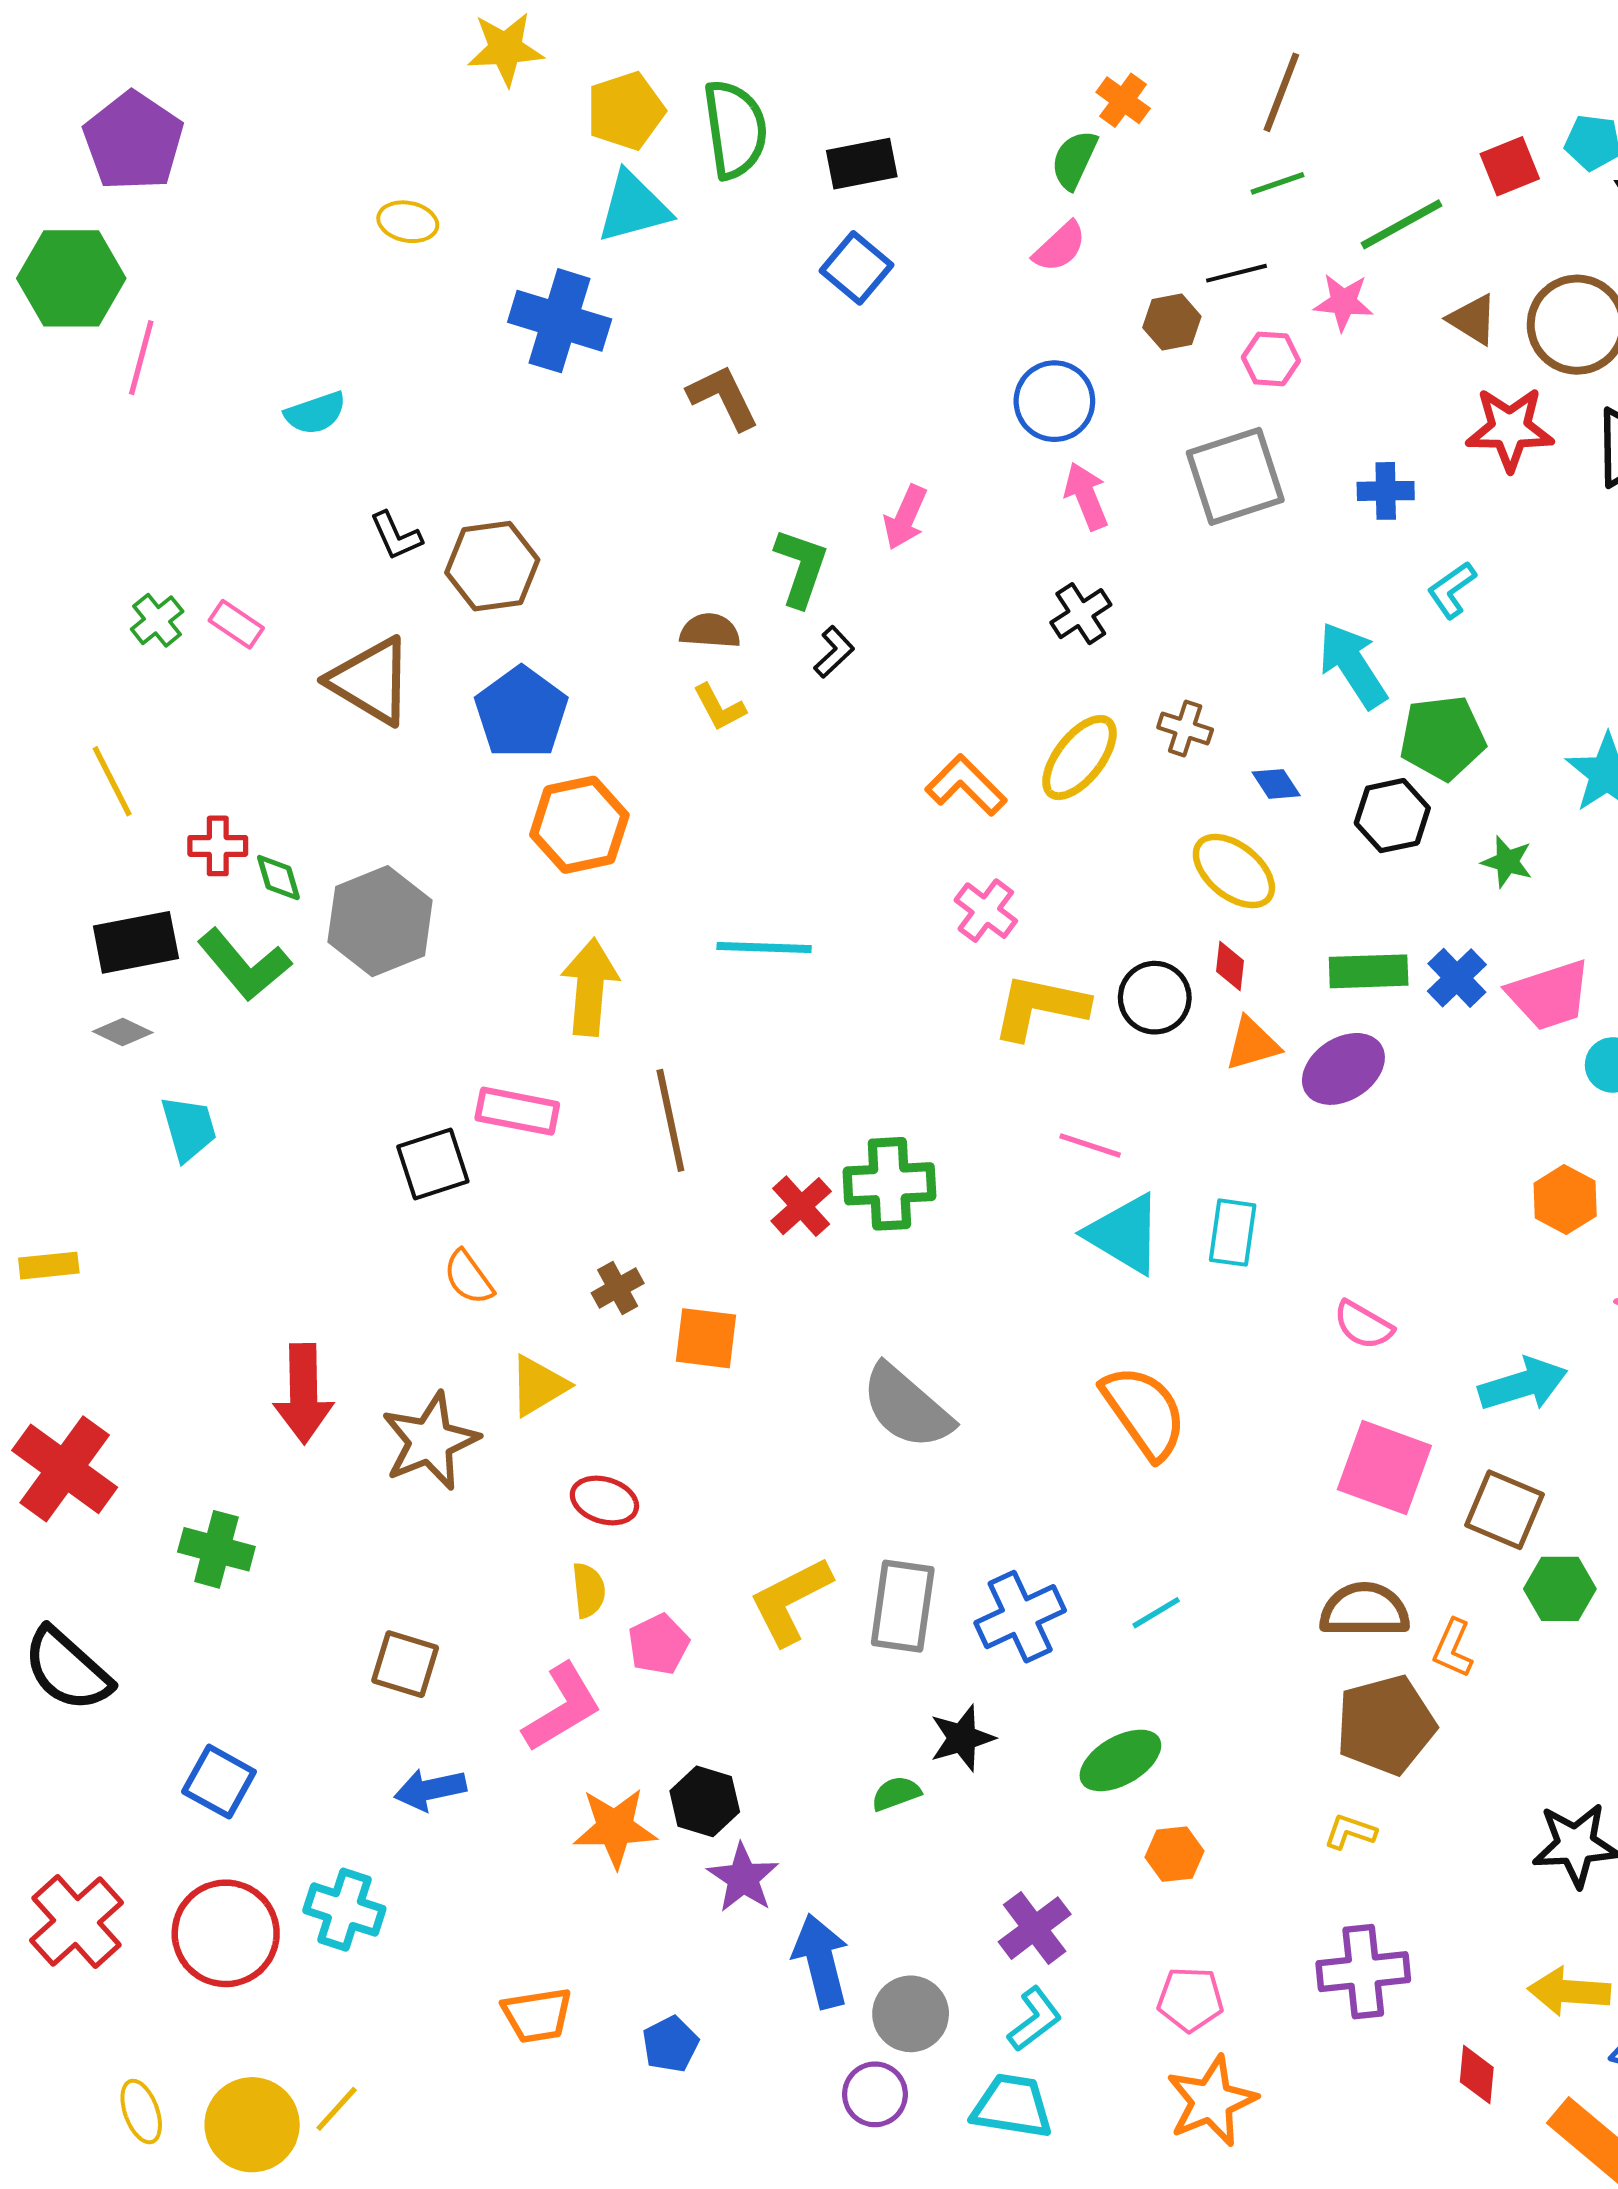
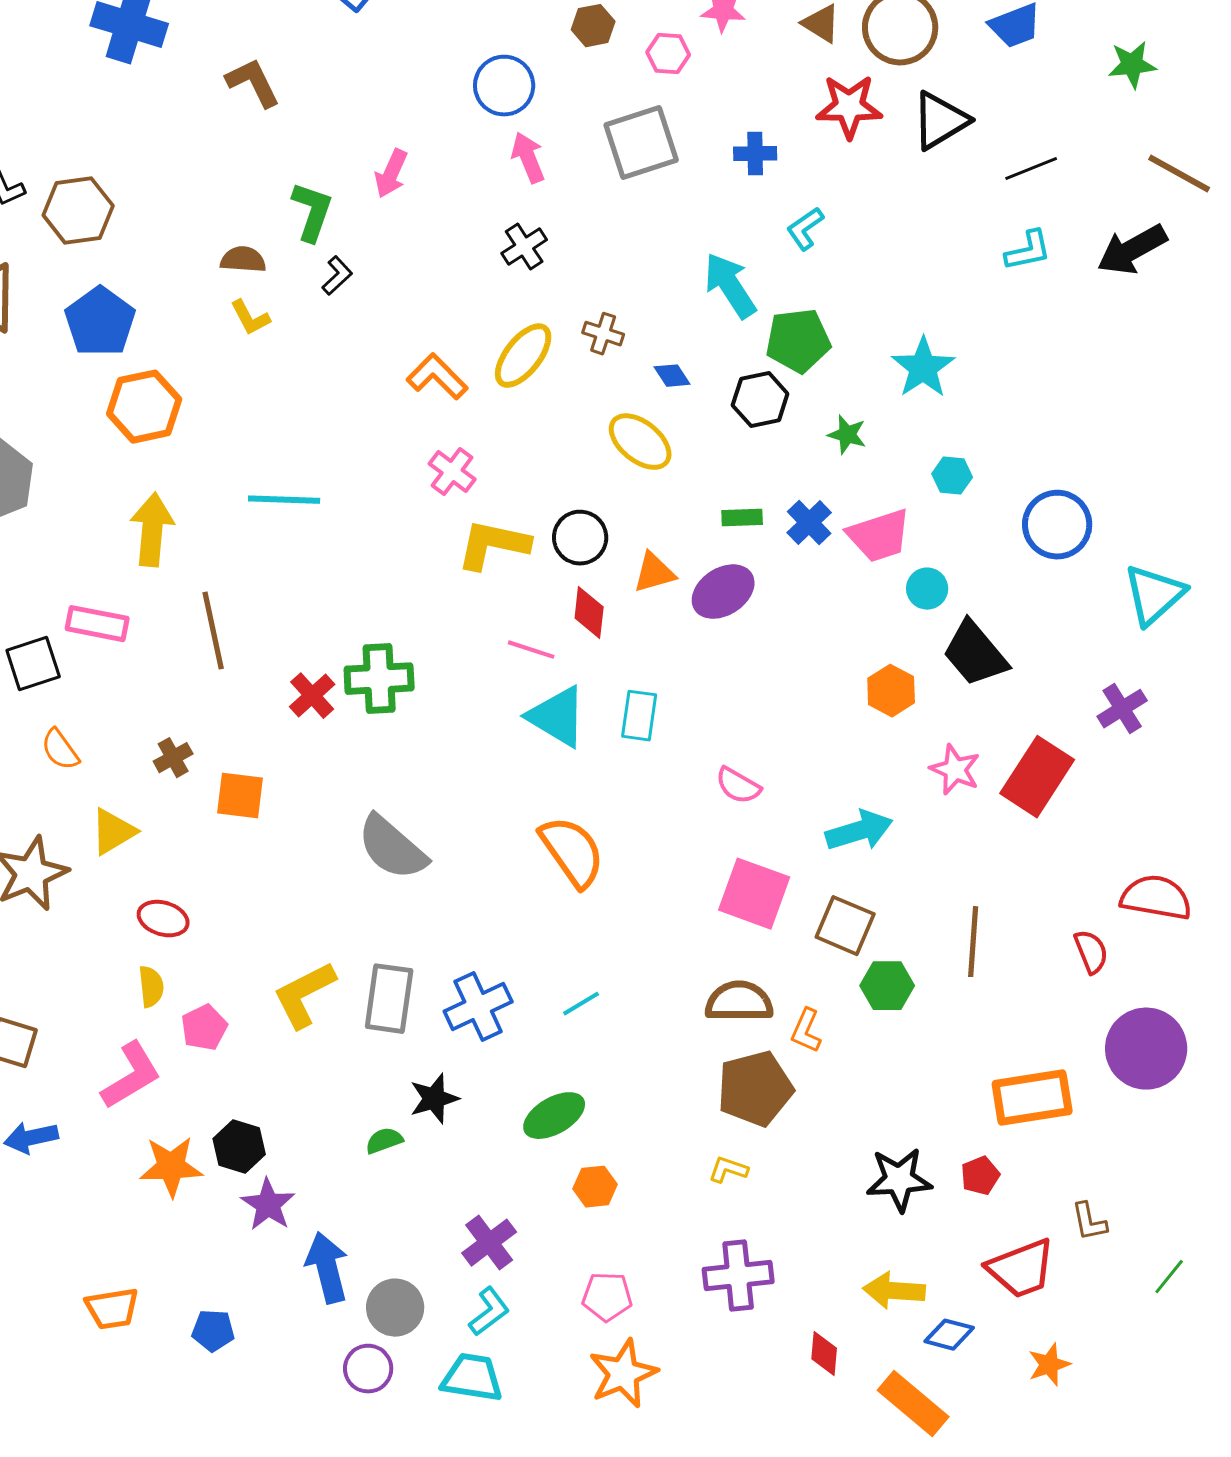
red diamond: (1230, 966) -> (589, 613), moved, size x1.4
green rectangle: (1369, 971) -> (742, 518), size x0.7
blue pentagon: (670, 2044) -> (213, 1331), turned 30

